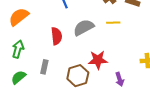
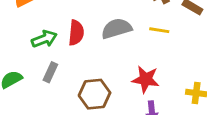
green arrow: (18, 49) -> (44, 39), moved, turned 42
red star: (98, 60) -> (146, 79), moved

